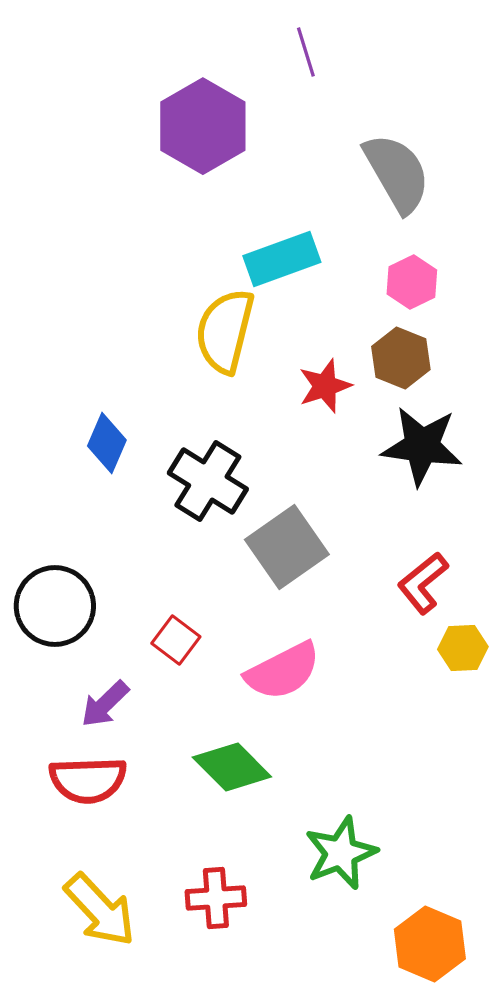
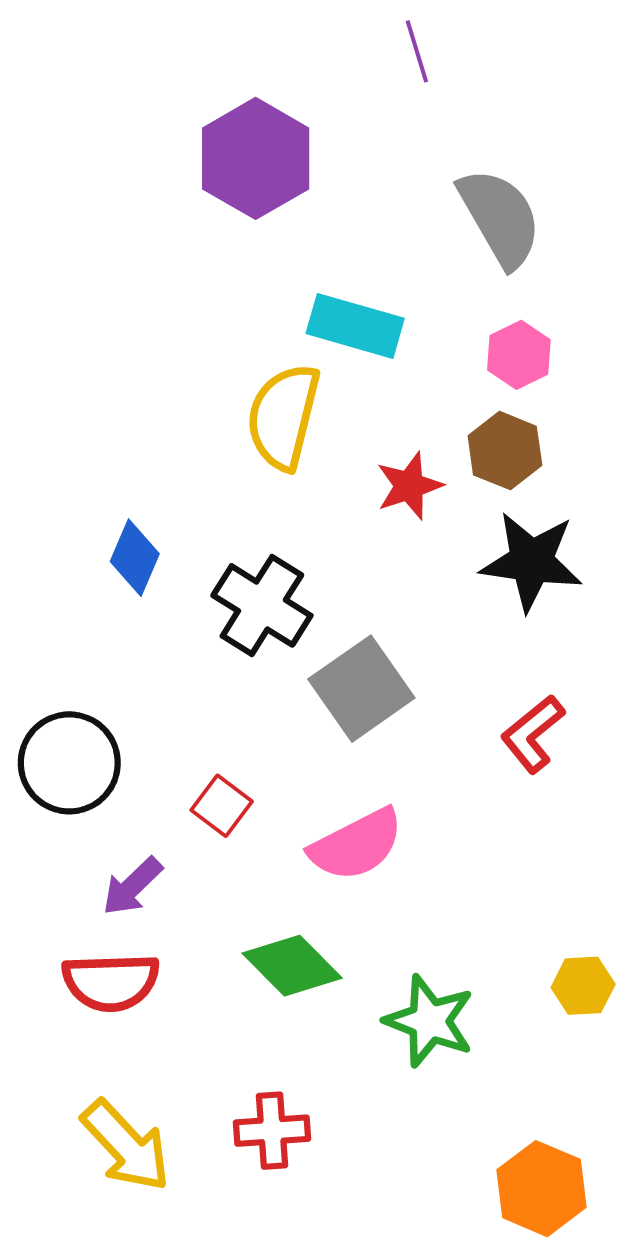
purple line: (306, 52) -> (417, 51), moved
cyan rectangle: (282, 259) -> (355, 326), turned 36
yellow hexagon: (463, 648) -> (583, 986), moved
green star: (341, 853) -> (429, 1021), moved, turned -30

